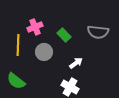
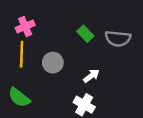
pink cross: (35, 27) -> (25, 26), moved
green rectangle: (64, 35) -> (85, 34), moved

